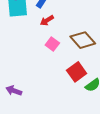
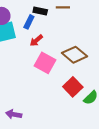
pink square: (52, 44) -> (45, 63), size x1.5

